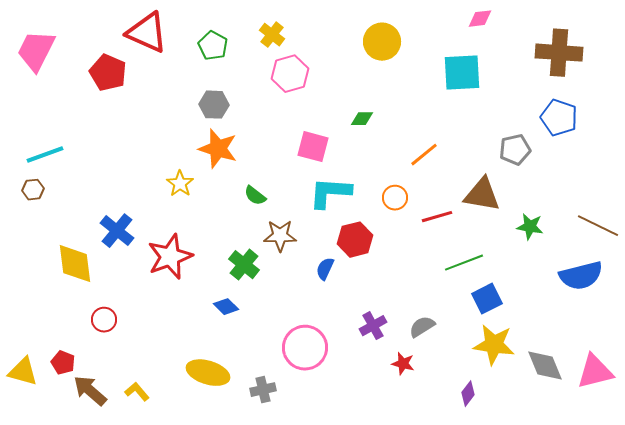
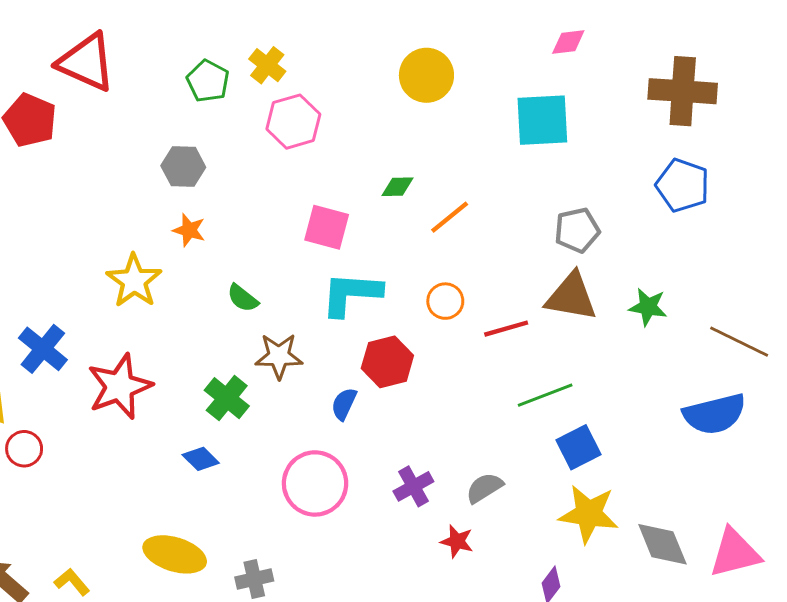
green pentagon: (213, 46) -> (208, 81), moved
orange star: (218, 149) -> (189, 230), size x0.6
gray pentagon: (515, 150) -> (577, 230), moved
orange line: (424, 155) -> (450, 217), moved
yellow star: (180, 184) -> (134, 281), size x1.4
green star: (530, 227) -> (648, 307), moved
red circle: (104, 320) -> (24, 449), moved
pink circle: (305, 348) -> (315, 483), moved

